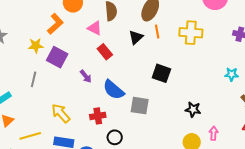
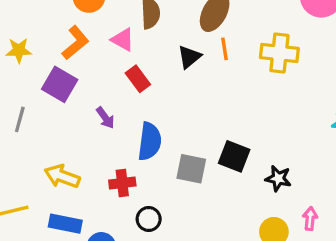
orange L-shape: (55, 24) -> (75, 43), moved
yellow star: (36, 46) -> (19, 50), moved
black square: (161, 73) -> (234, 156), moved
blue semicircle: (114, 90) -> (150, 141), turned -125
yellow arrow: (61, 113) -> (62, 176), turned -30

